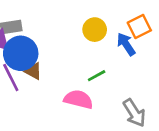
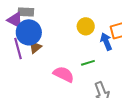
brown triangle: (33, 71) -> (35, 47), turned 40
green line: (97, 76) -> (88, 63), moved

